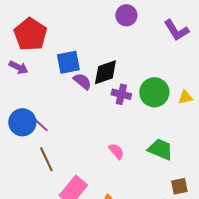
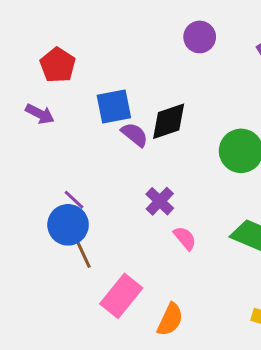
red pentagon: (30, 34) -> (58, 65), size x0.7
purple cross: (121, 94) -> (160, 201), moved, turned 30
blue circle: (22, 122) -> (68, 225), moved

